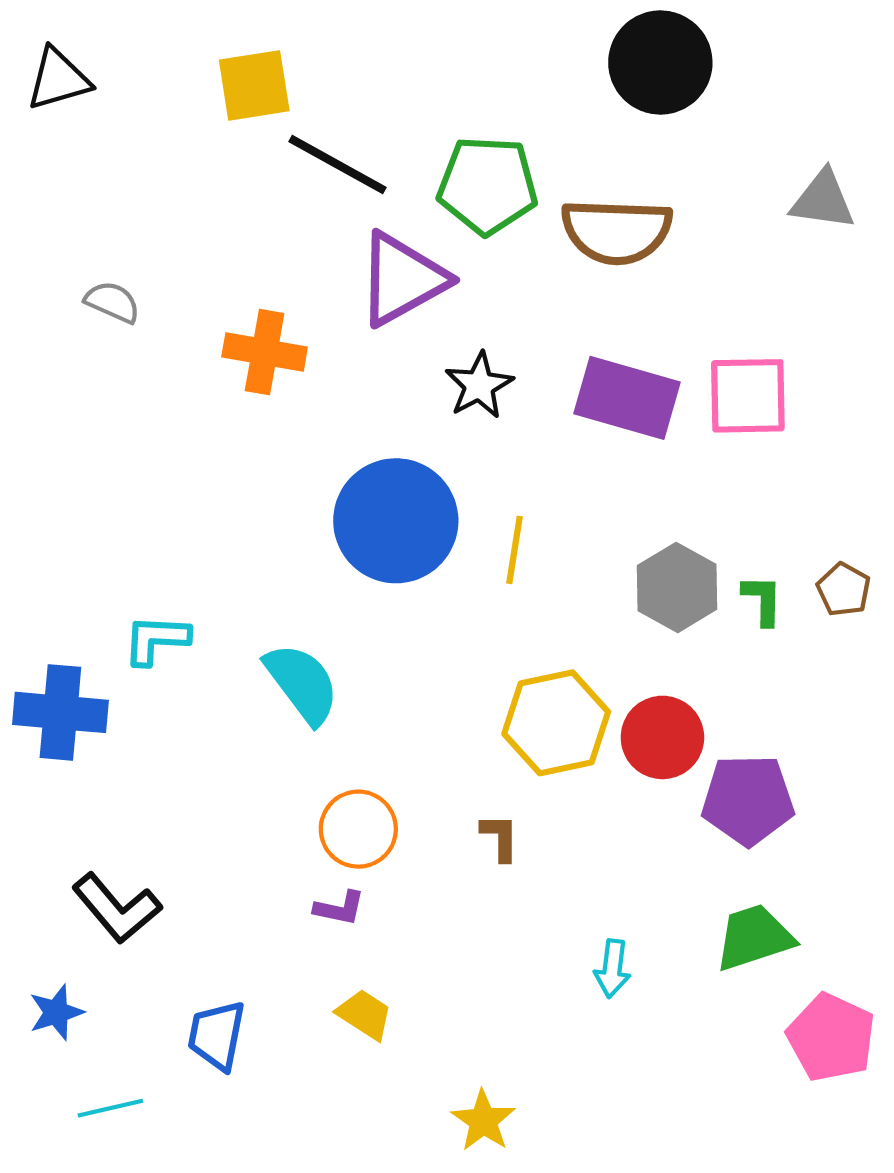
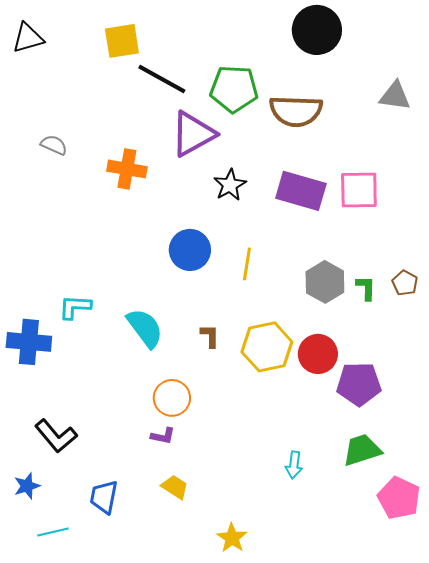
blue circle: (396, 521) -> (190, 250), size x0.7
brown L-shape: (500, 837) -> (210, 336), moved

